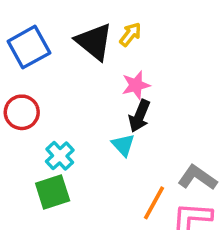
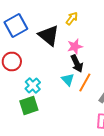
black triangle: (94, 42) -> (49, 36), moved
black arrow: (139, 116) -> (77, 64), turned -48
orange line: (154, 203) -> (85, 82), moved

